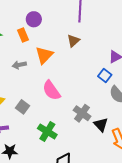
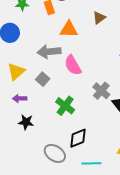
orange triangle: (44, 55) -> (69, 29), turned 42
gray arrow: (19, 65) -> (49, 52), moved, size x1.6

